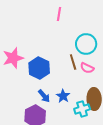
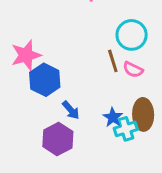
blue hexagon: (39, 68) -> (45, 80), moved
blue star: (63, 96) -> (113, 117), moved

